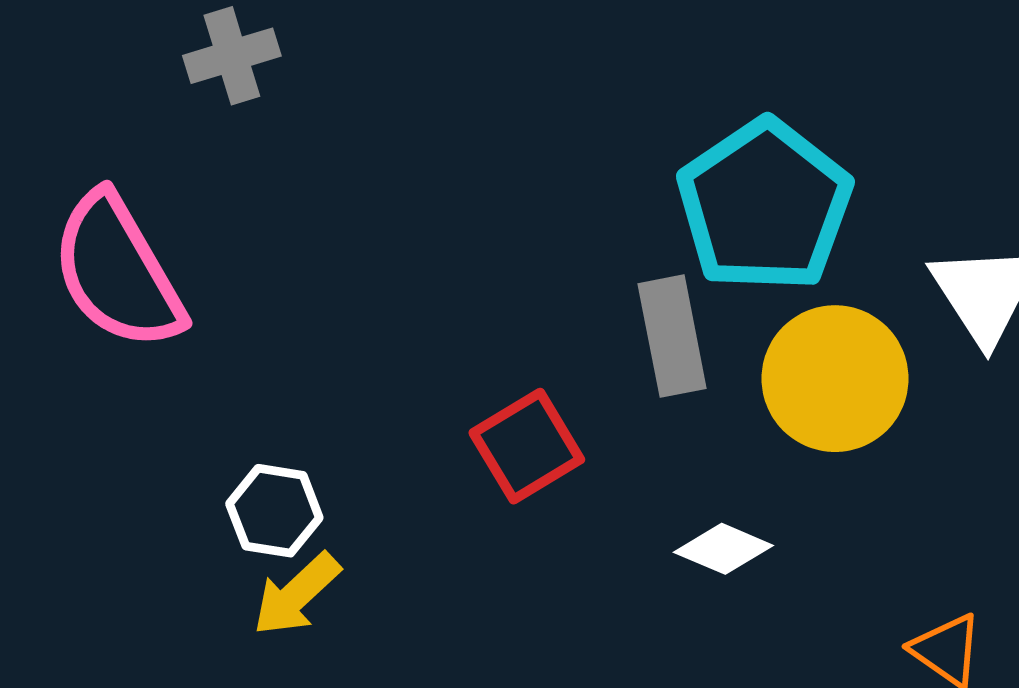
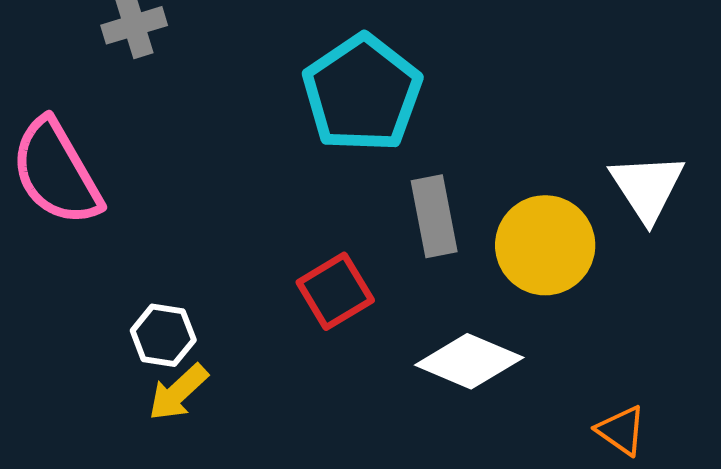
cyan pentagon: (765, 205) -> (362, 93), moved
white diamond: (723, 549) -> (469, 361), size x1.6

